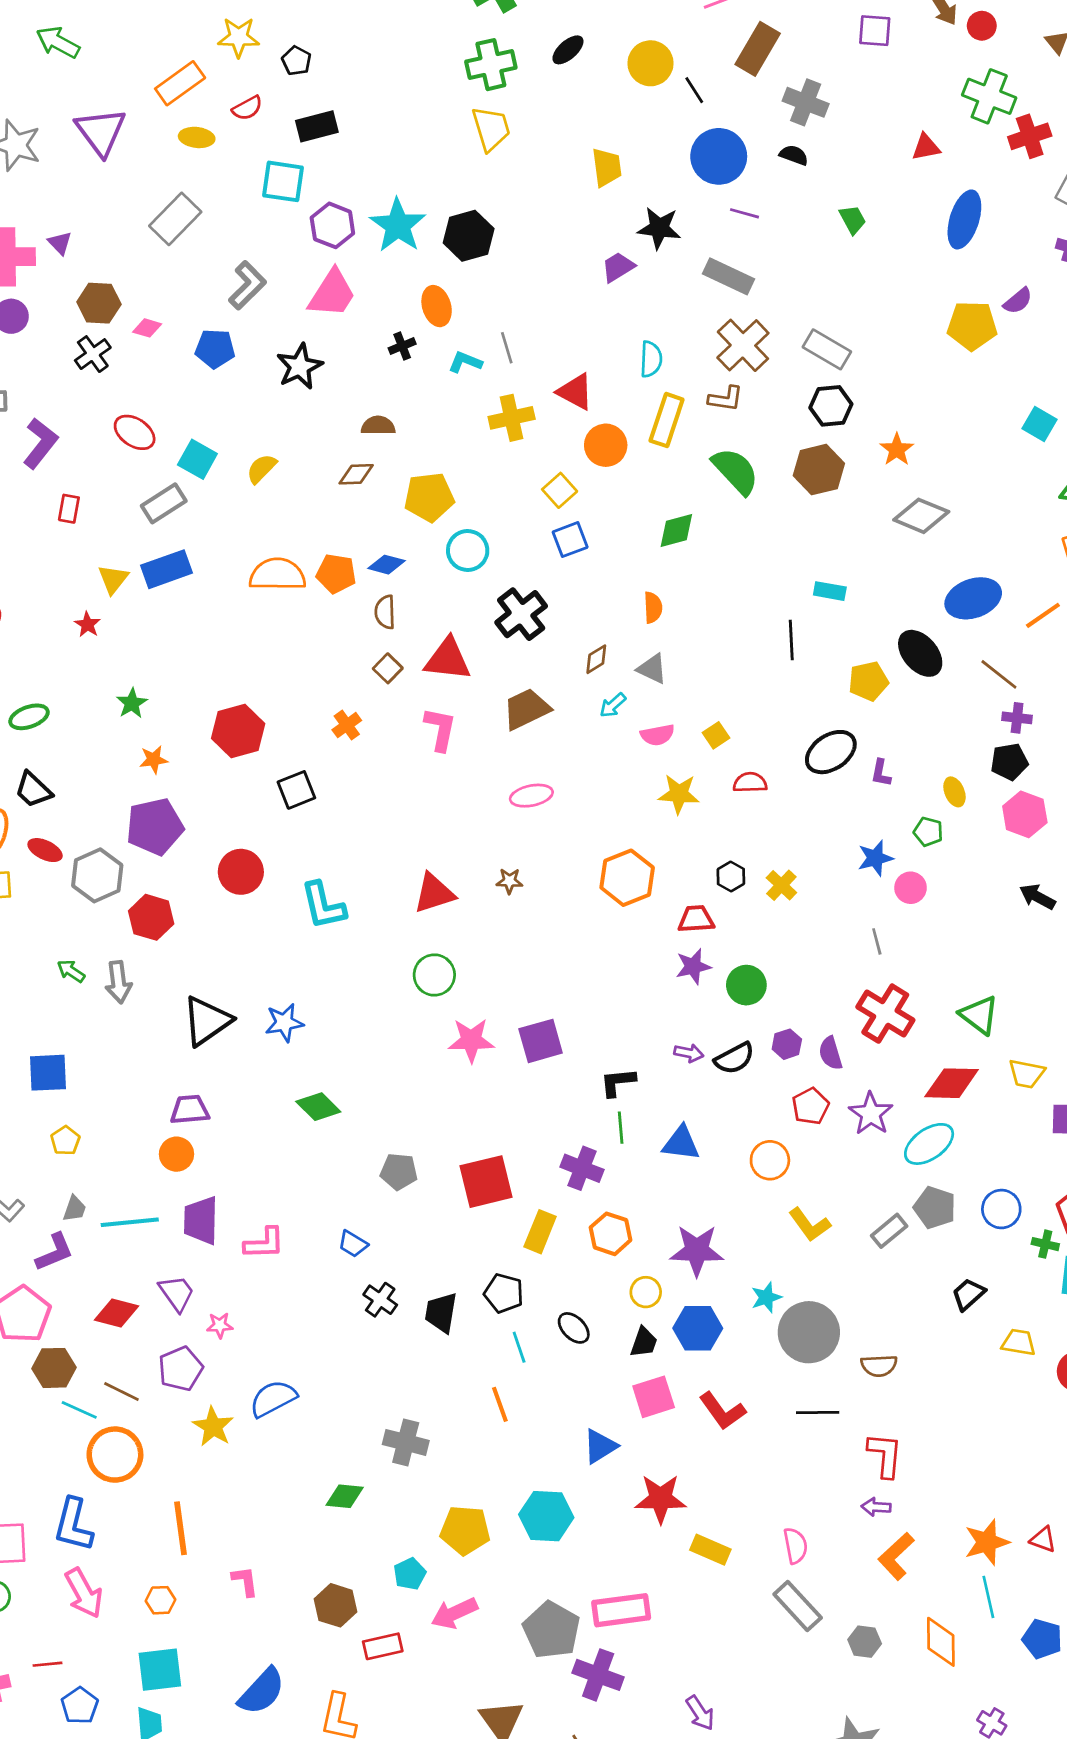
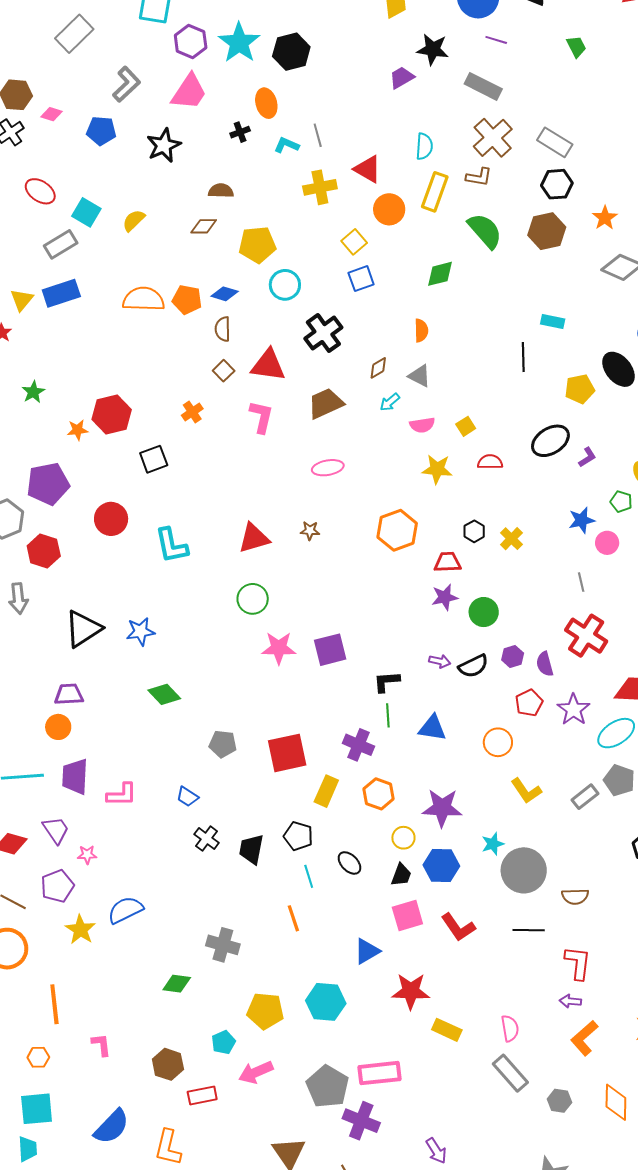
orange star: (154, 760) -> (78, 430), moved
purple L-shape: (881, 773) -> (587, 457), turned -135

